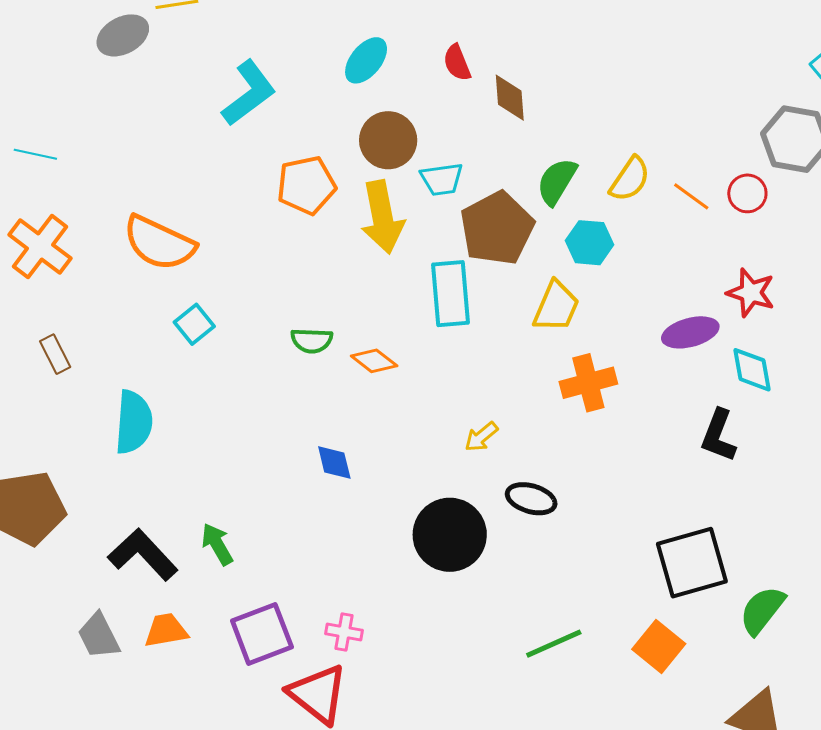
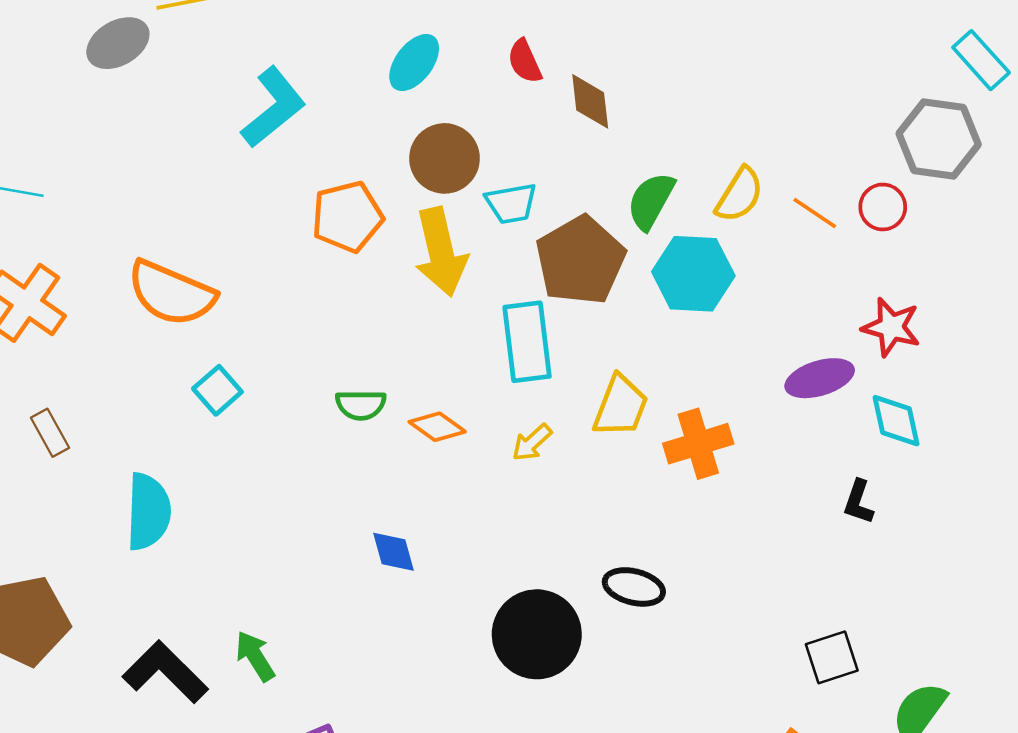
cyan hexagon: (590, 243) -> (693, 274), size x1.4
yellow trapezoid: (556, 306) -> (621, 406), moved
black L-shape: (719, 436) -> (858, 502), size x0.7
yellow arrow: (481, 437) -> (532, 442), moved
black square: (692, 563) -> (832, 657), size x0.6

